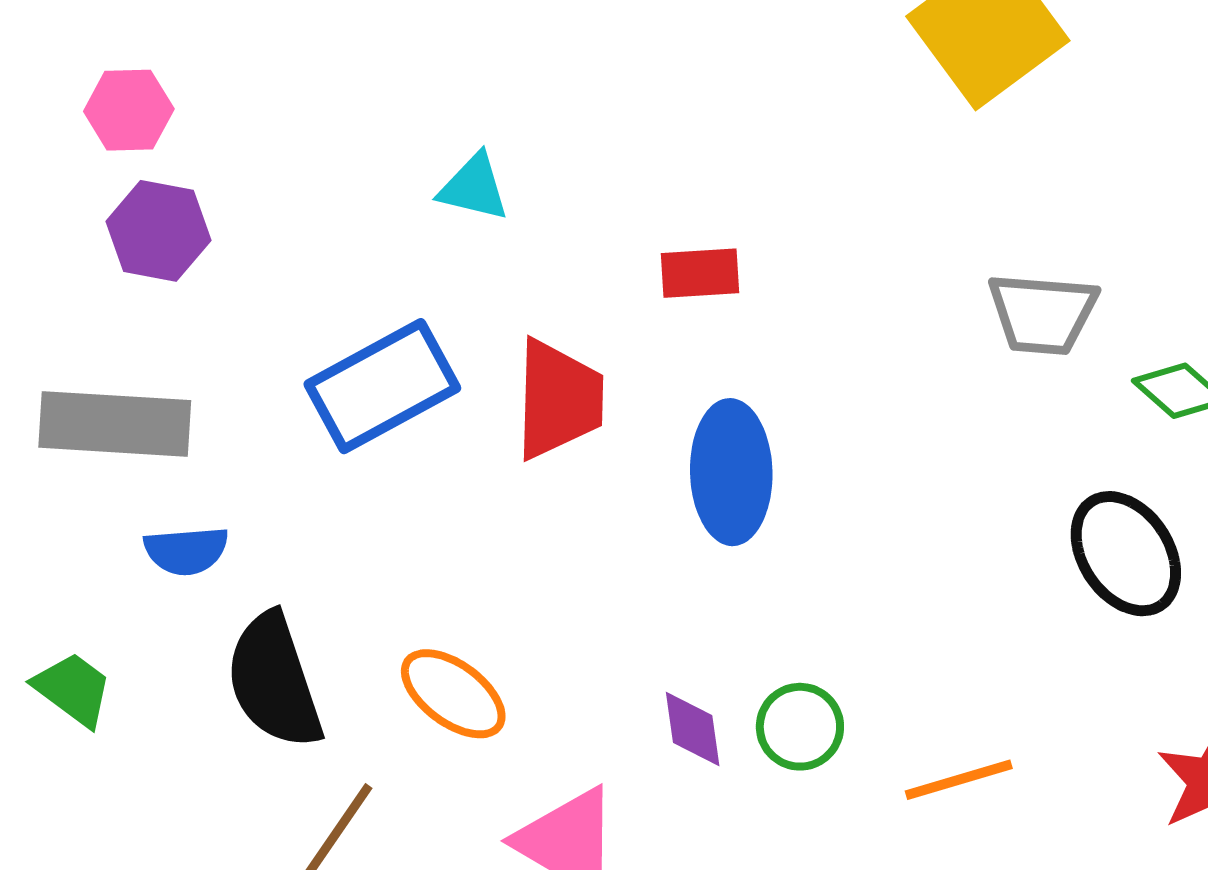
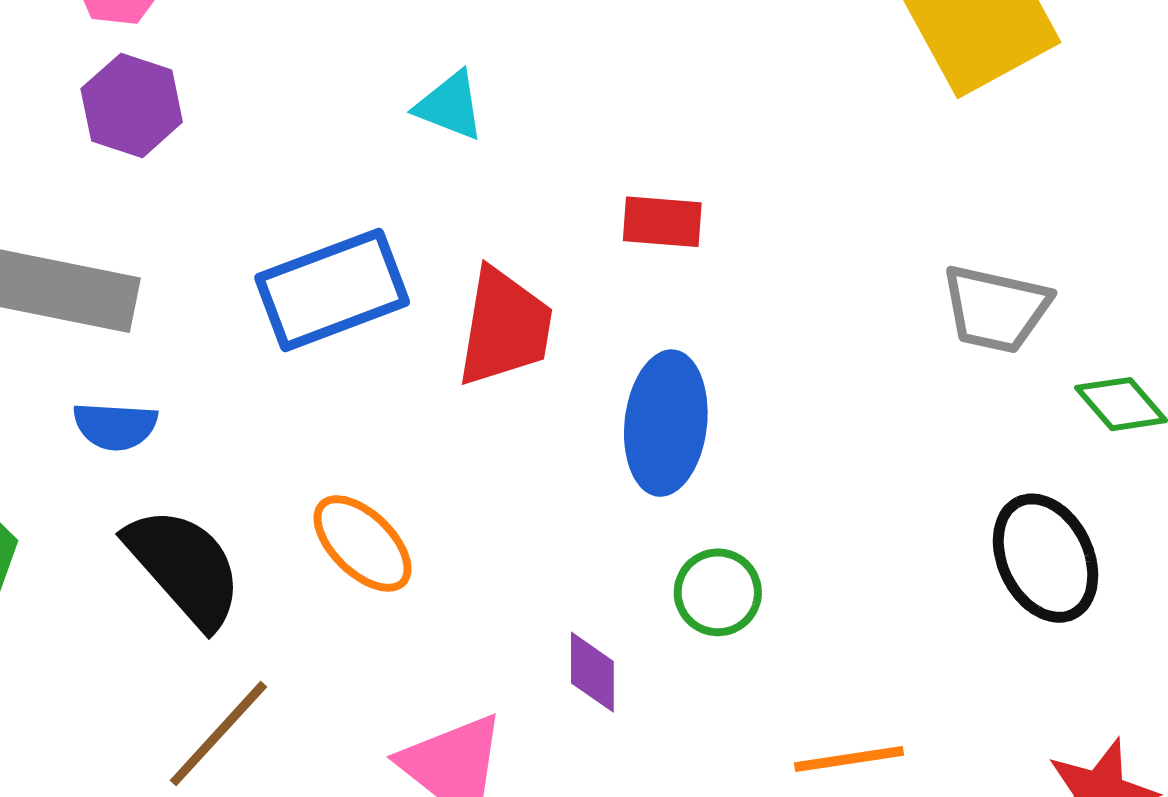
black semicircle: (274, 681) -> (184, 567), turned 149
orange ellipse: (453, 694) -> (363, 543), moved
green circle: (800, 727) -> (718, 592), moved

